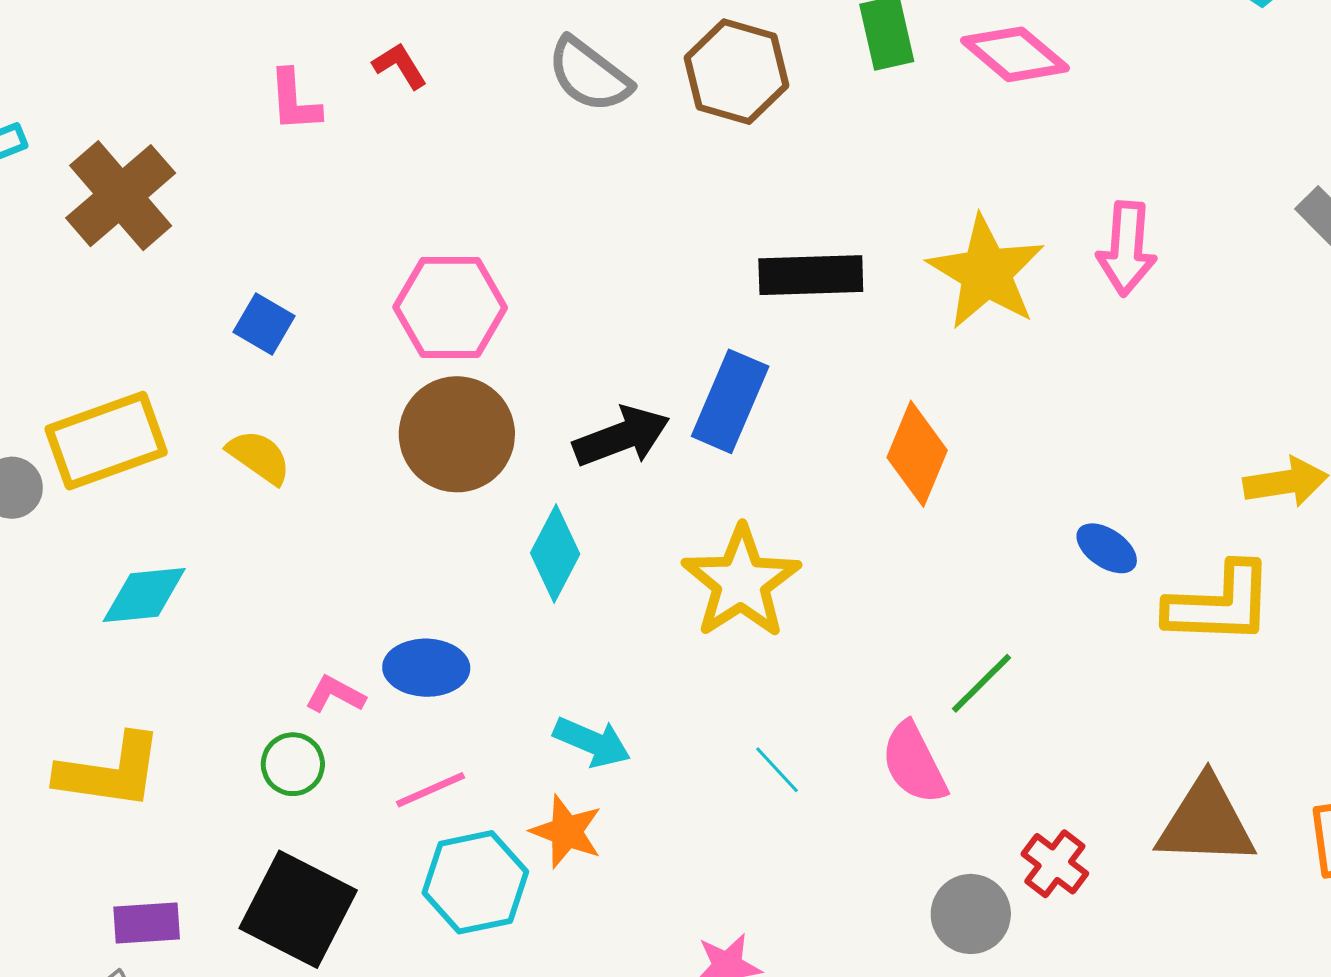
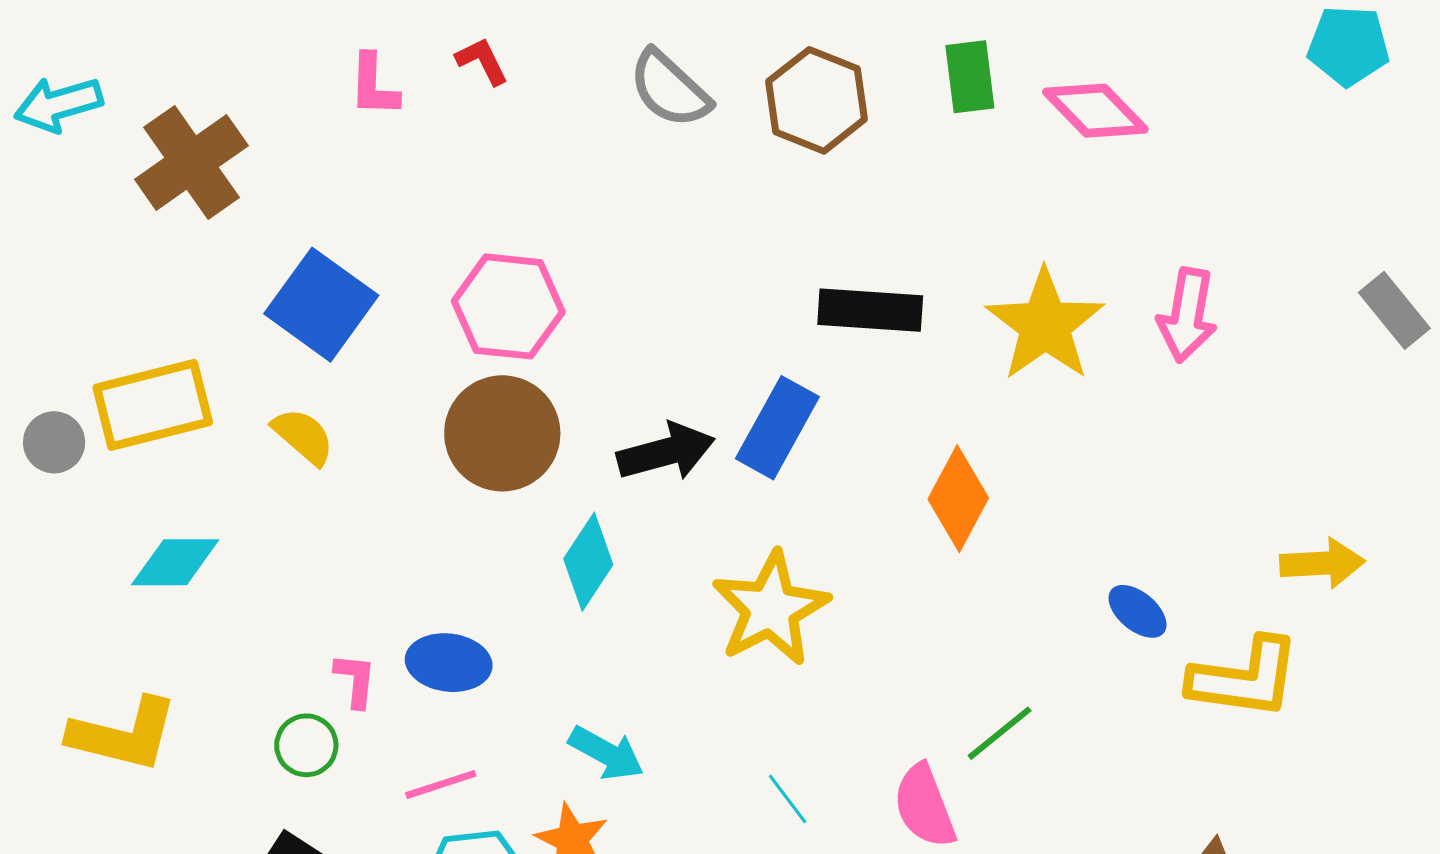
blue square: (264, 324) -> (321, 305), size x1.8
pink L-shape: (335, 694) -> (355, 680), turned 62

